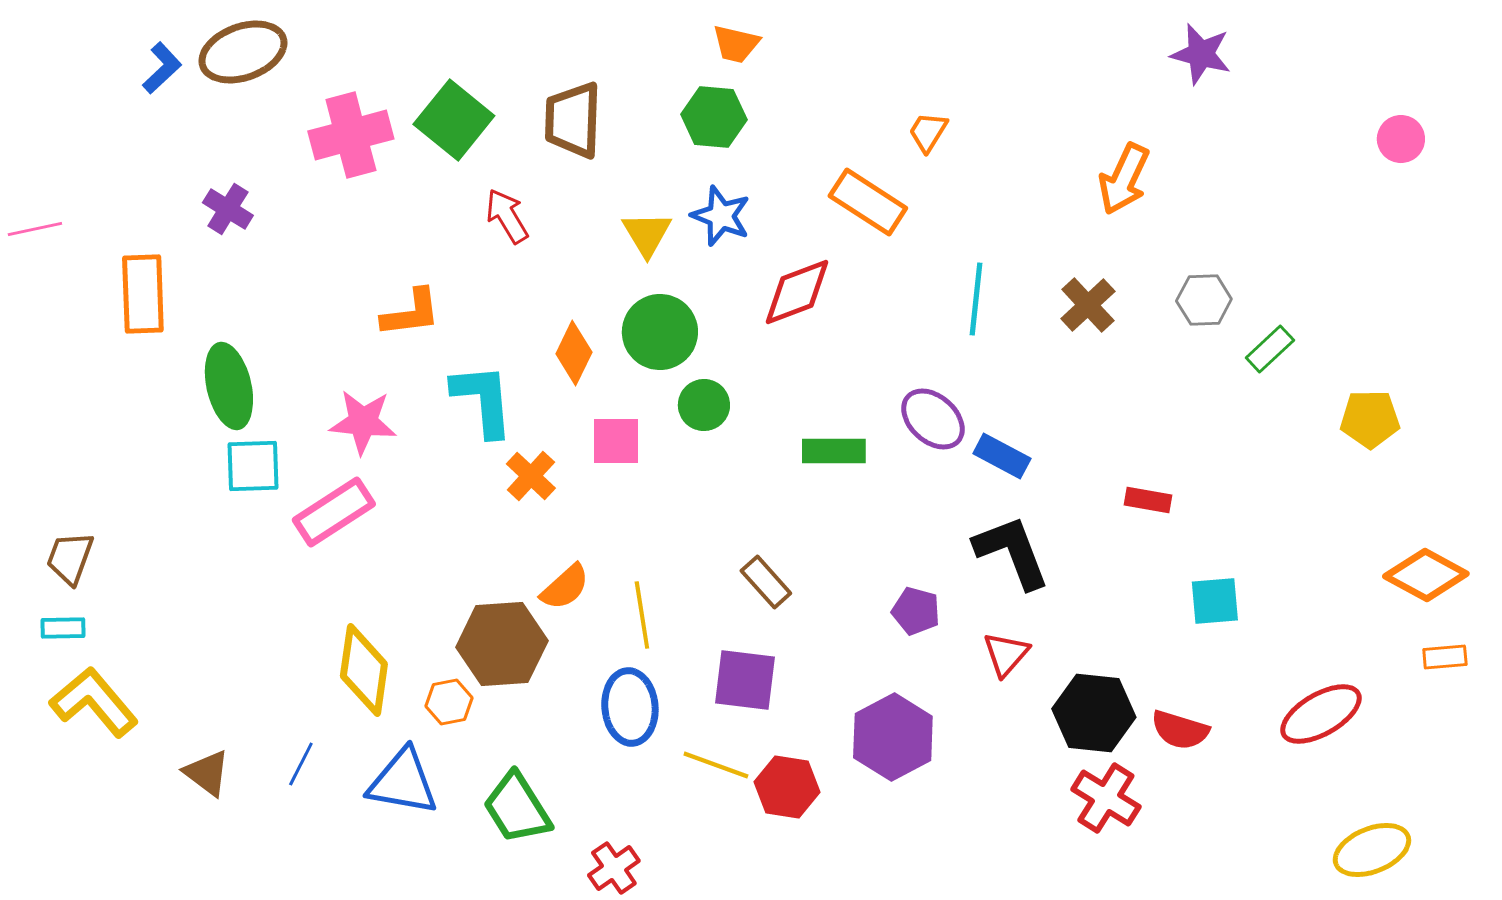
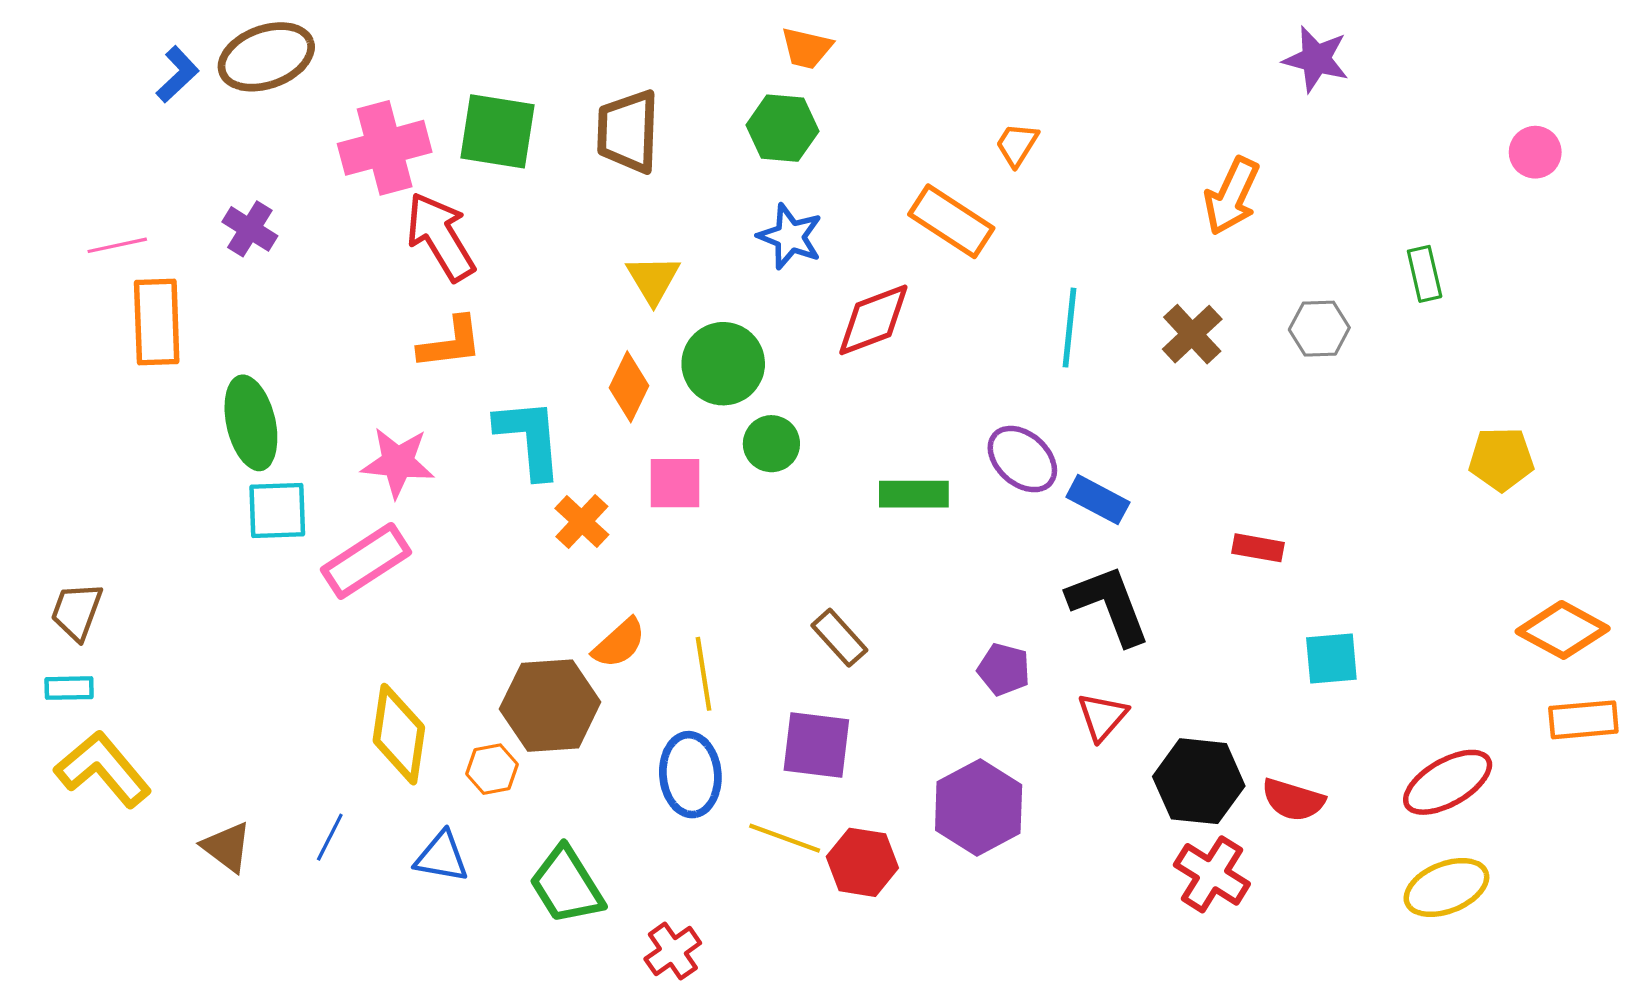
green square: (454, 120) -> (497, 131), turned -30
red arrow: (507, 216) -> (441, 237), moved, size x1.5
pink line: (35, 229) -> (117, 245), moved
yellow triangle: (647, 234) -> (653, 279), moved
green rectangle: (1270, 349) -> (1425, 274), moved, turned -60
orange rectangle: (1445, 657) -> (1583, 720), size x1.4
blue triangle: (403, 782) -> (442, 857), size x0.7
yellow ellipse: (1372, 850) -> (1446, 887), moved

